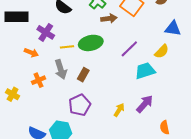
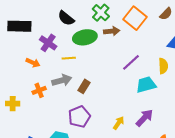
green ellipse: (91, 43) -> (85, 37), moved
yellow semicircle: (162, 51) -> (163, 66), turned -49
gray arrow: (61, 69) -> (62, 80), turned -90
yellow cross: (13, 94) -> (13, 104), turned -32

